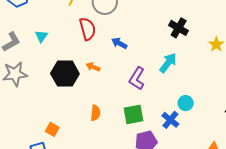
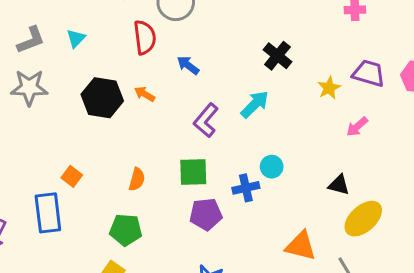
orange semicircle: (95, 113) -> (137, 179), moved
blue cross: (170, 120) -> (246, 188), turned 30

